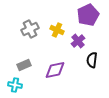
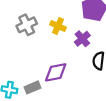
gray rectangle: (24, 65) -> (33, 87), moved

